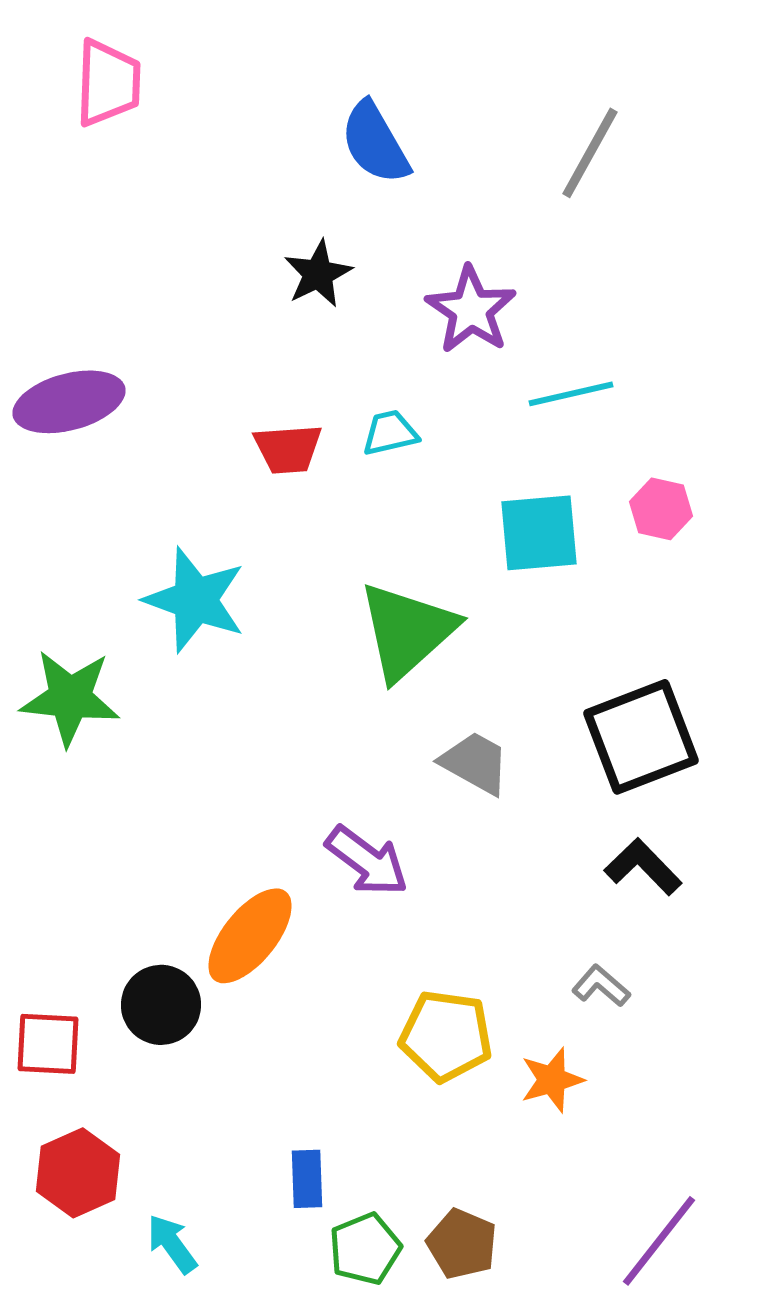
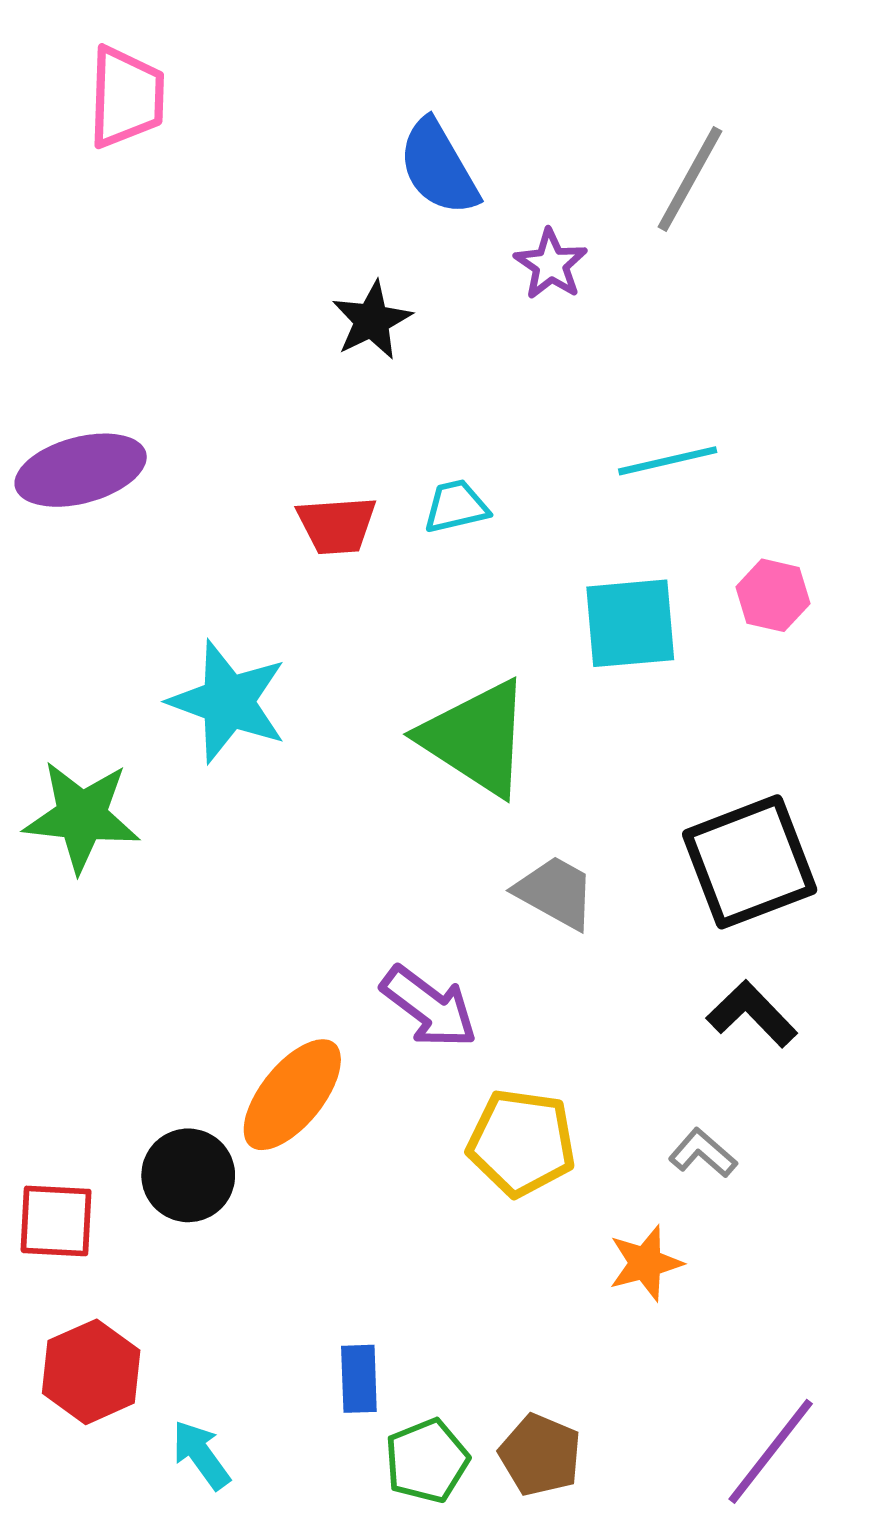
purple star: (471, 310) -> (551, 264), moved, size x0.7
green triangle: (407, 631) -> (476, 738), turned -45
yellow pentagon: (446, 1036) -> (522, 1143), moved

